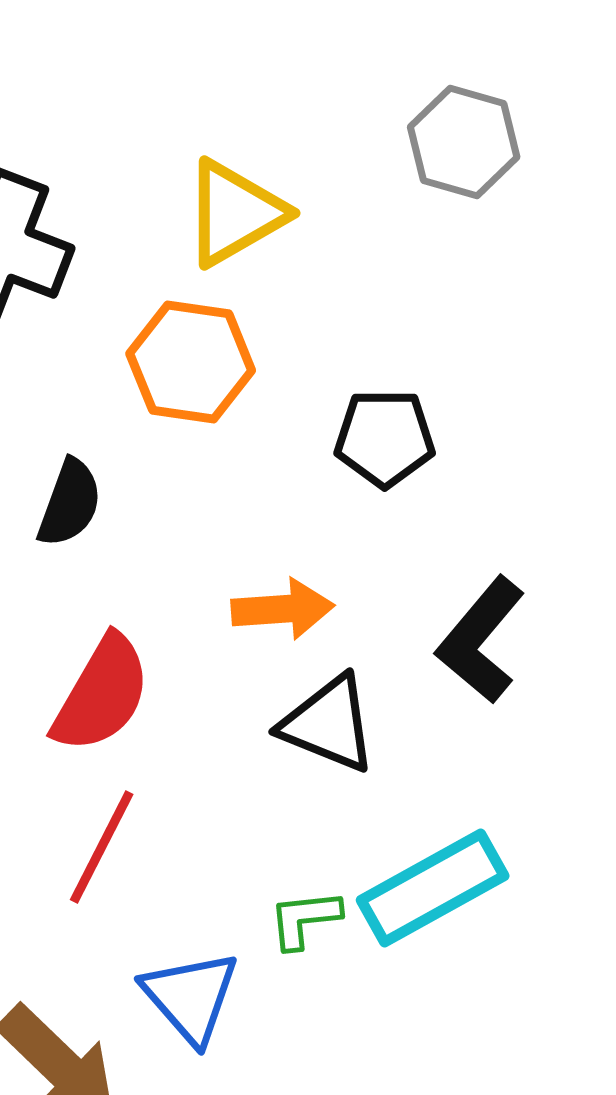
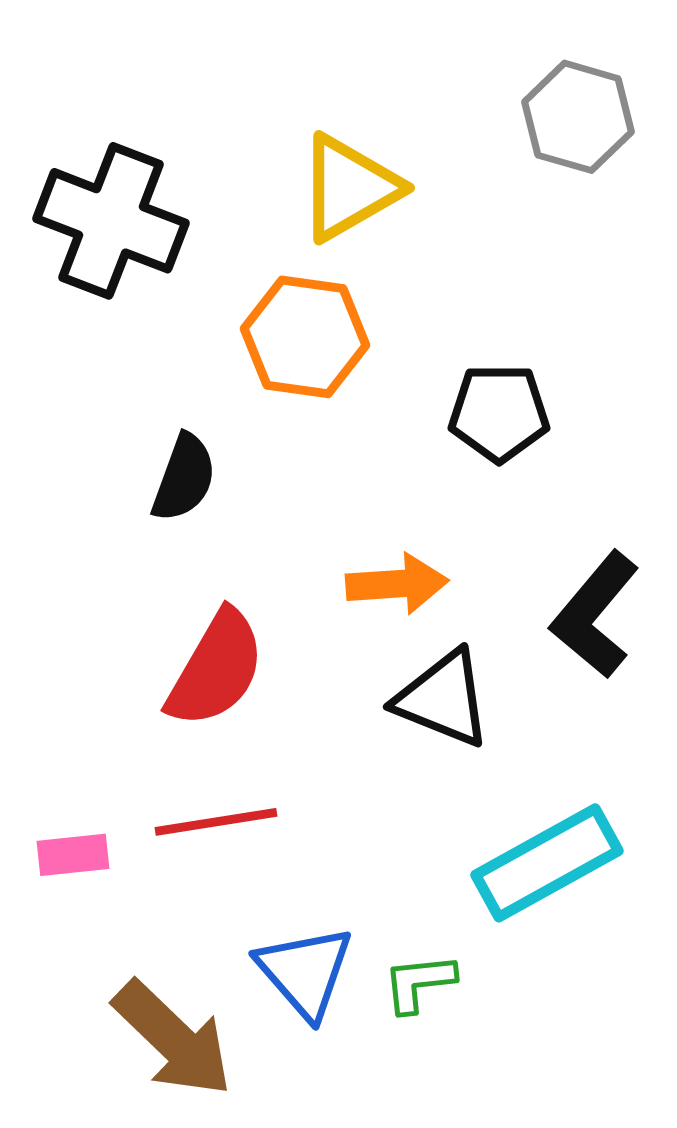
red line: (102, 847) -> (216, 822), turned 54
green L-shape: (305, 919) -> (419, 983), moved

